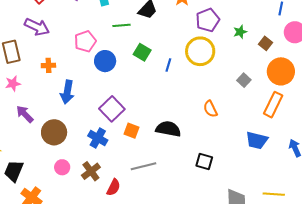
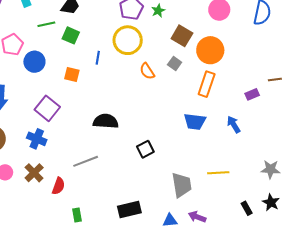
green star: (240, 32) -> (158, 11), moved
brown square: (265, 43) -> (182, 36), moved, size x1.5
green square: (142, 52) -> (71, 35), moved
orange semicircle: (210, 109) -> (147, 71), moved
orange square: (131, 131) -> (72, 75), moved
black square: (204, 162) -> (145, 149), turned -36

